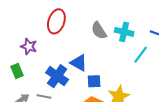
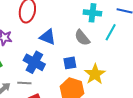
gray semicircle: (99, 31) -> (82, 38), moved
blue triangle: (79, 63) -> (48, 37), moved

